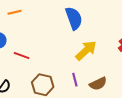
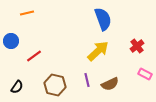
blue semicircle: (74, 18) -> (103, 19), moved
red line: (22, 55) -> (34, 56), turned -56

